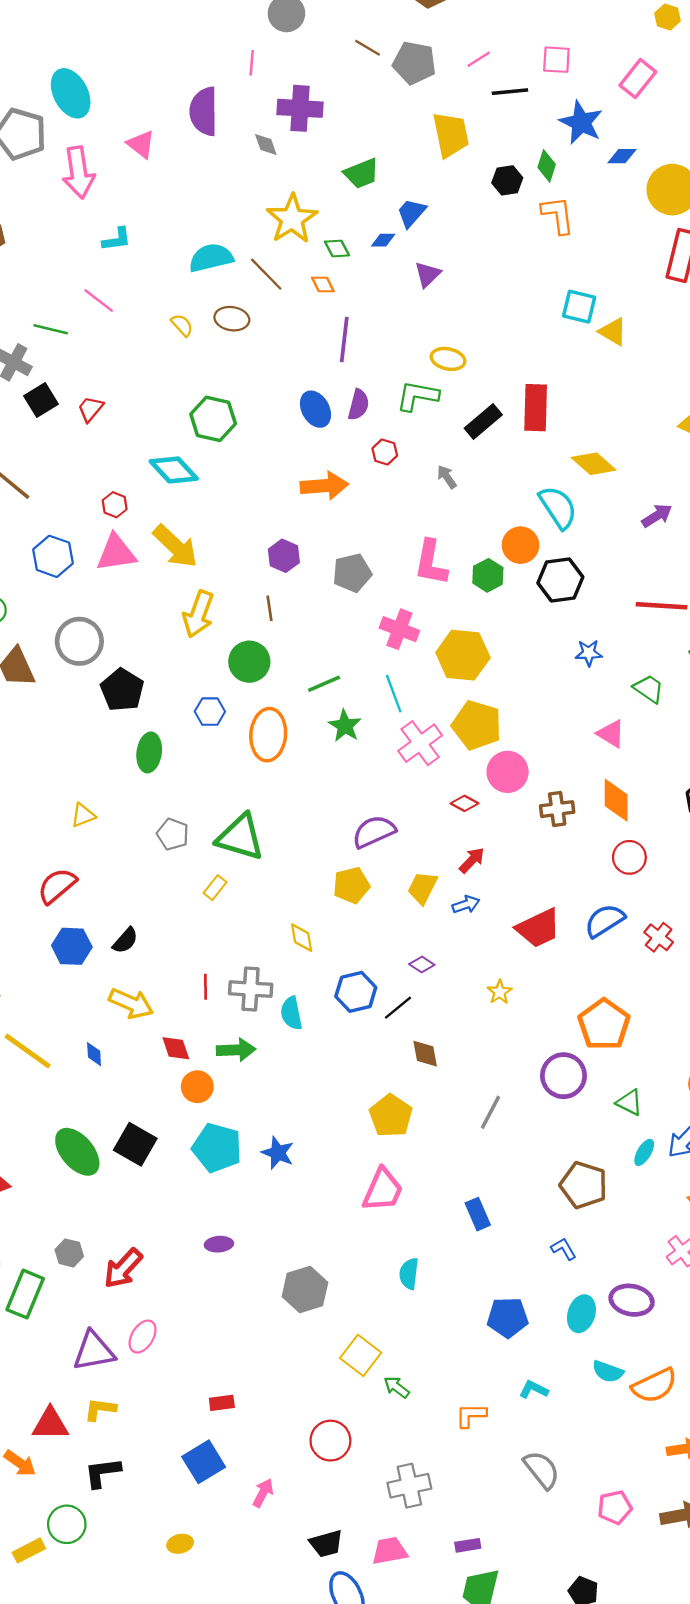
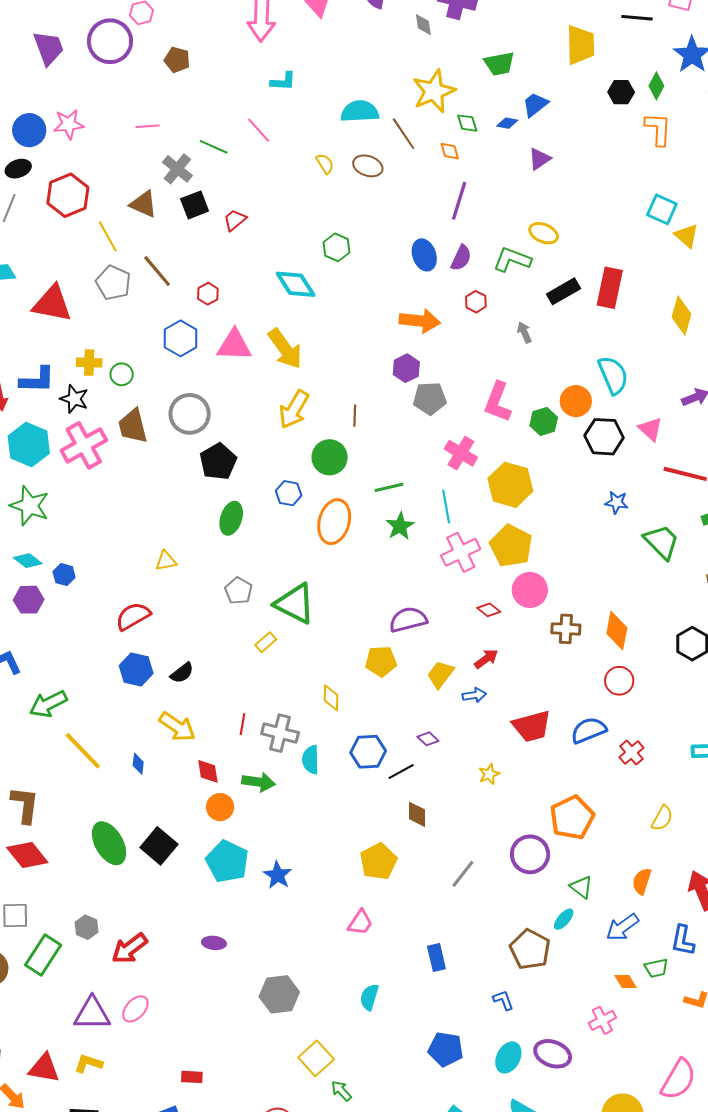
green hexagon: (213, 419) -> (337, 247), size x0.7
yellow diamond: (594, 464) -> (681, 316), moved, turned 54
red hexagon: (115, 505) -> (208, 294), moved
purple hexagon: (284, 556) -> (406, 368), moved
green trapezoid: (649, 689) -> (662, 542), size x1.4
pink triangle: (611, 734) -> (650, 429), moved
cyan ellipse: (644, 1152) -> (564, 919), moved
pink trapezoid: (383, 1190) -> (360, 923), size x0.7

